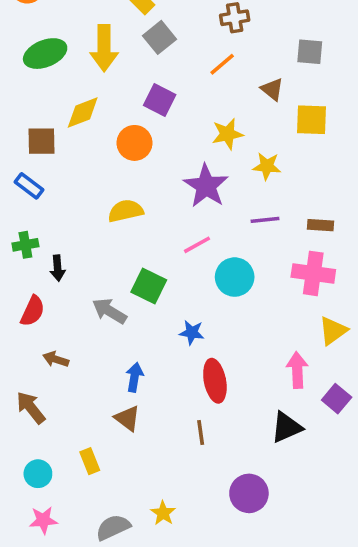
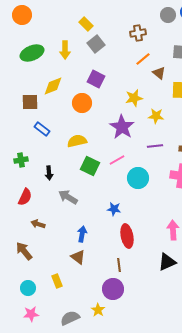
yellow arrow: (104, 48) -> (65, 50), size x0.7
orange line: (222, 64) -> (143, 59), moved
blue rectangle: (29, 186) -> (42, 129), moved
black arrow: (58, 268) -> (49, 173), moved
green square: (149, 286) -> (90, 166), moved
purple circle: (249, 493) -> (113, 289), moved

